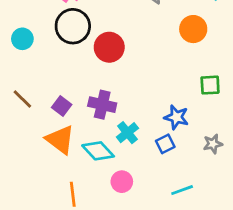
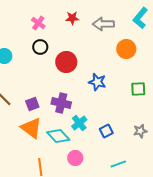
black circle: (73, 26) -> (40, 47), size x0.6
purple square: (62, 106) -> (32, 104), turned 32
blue star: (176, 117) -> (97, 82), moved

